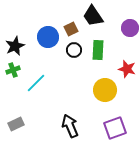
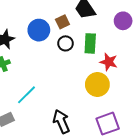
red star: (127, 69) -> (109, 62), moved
cyan line: (36, 83) -> (26, 95), moved

